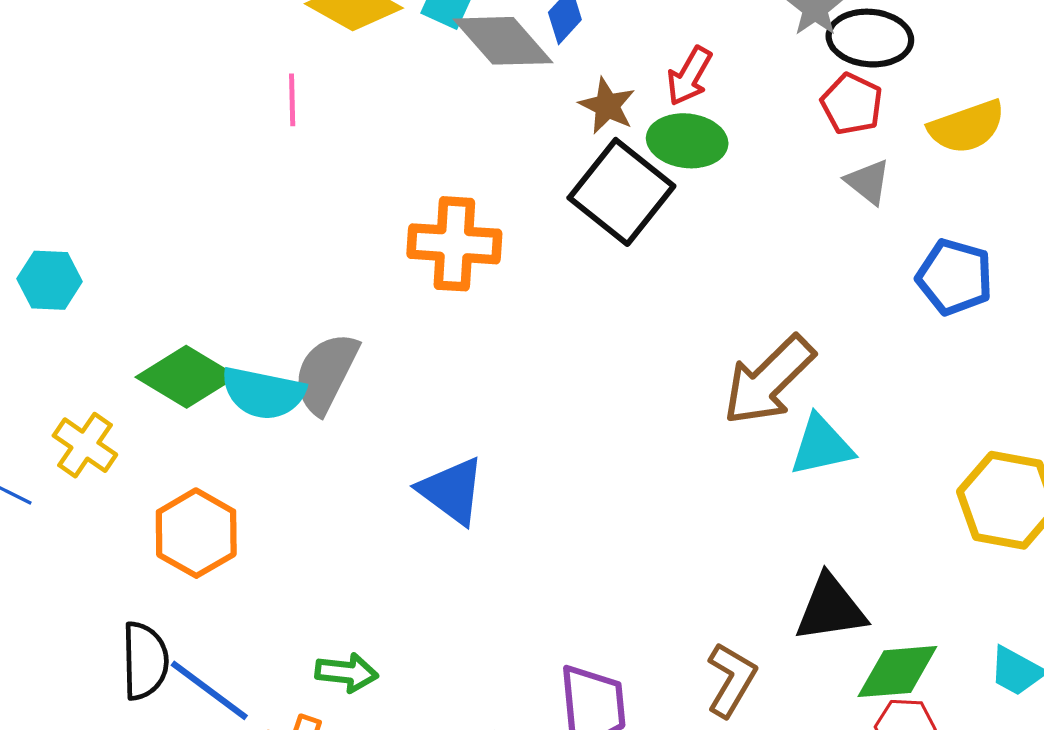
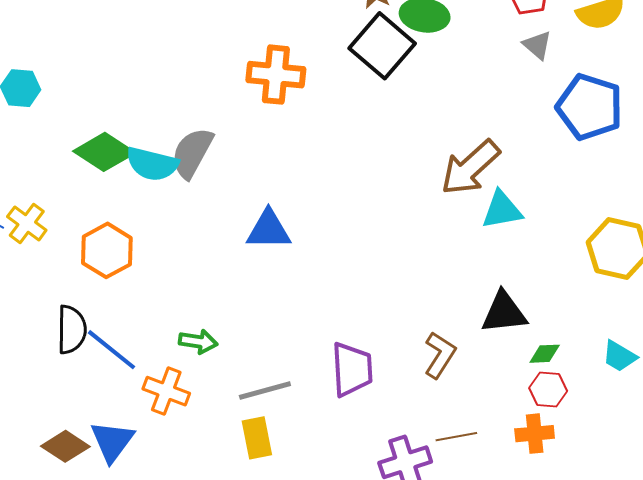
blue pentagon: (955, 277) -> (590, 107), size x1.4
yellow cross: (85, 445) -> (27, 223), moved
blue triangle: (452, 491) -> (269, 230), turned -39
green diamond: (897, 672) -> (545, 354), size x0.6

